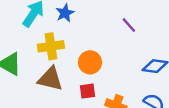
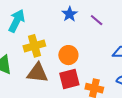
blue star: (65, 13) -> (70, 14), moved
red square: (87, 91) -> (69, 79), size x1.5

